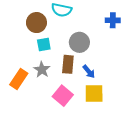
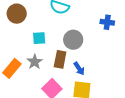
brown circle: (36, 23) -> (17, 14), moved

